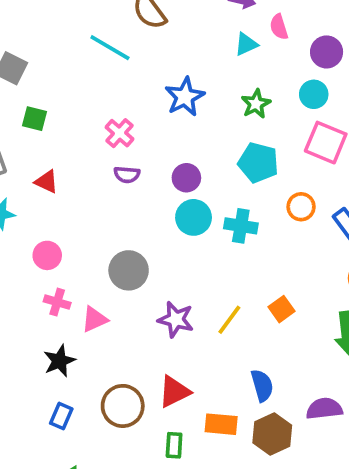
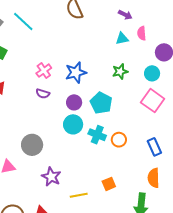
cyan line: (110, 48) -> (23, 22), moved
blue star: (185, 97) -> (76, 72), moved
cyan pentagon: (258, 163) -> (101, 103), moved
orange circle: (301, 207) -> (119, 140), moved
yellow line: (229, 320) -> (79, 195), moved, turned 30

